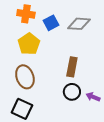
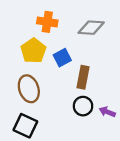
orange cross: (26, 14) -> (47, 22), moved
blue square: (51, 23) -> (62, 58), moved

